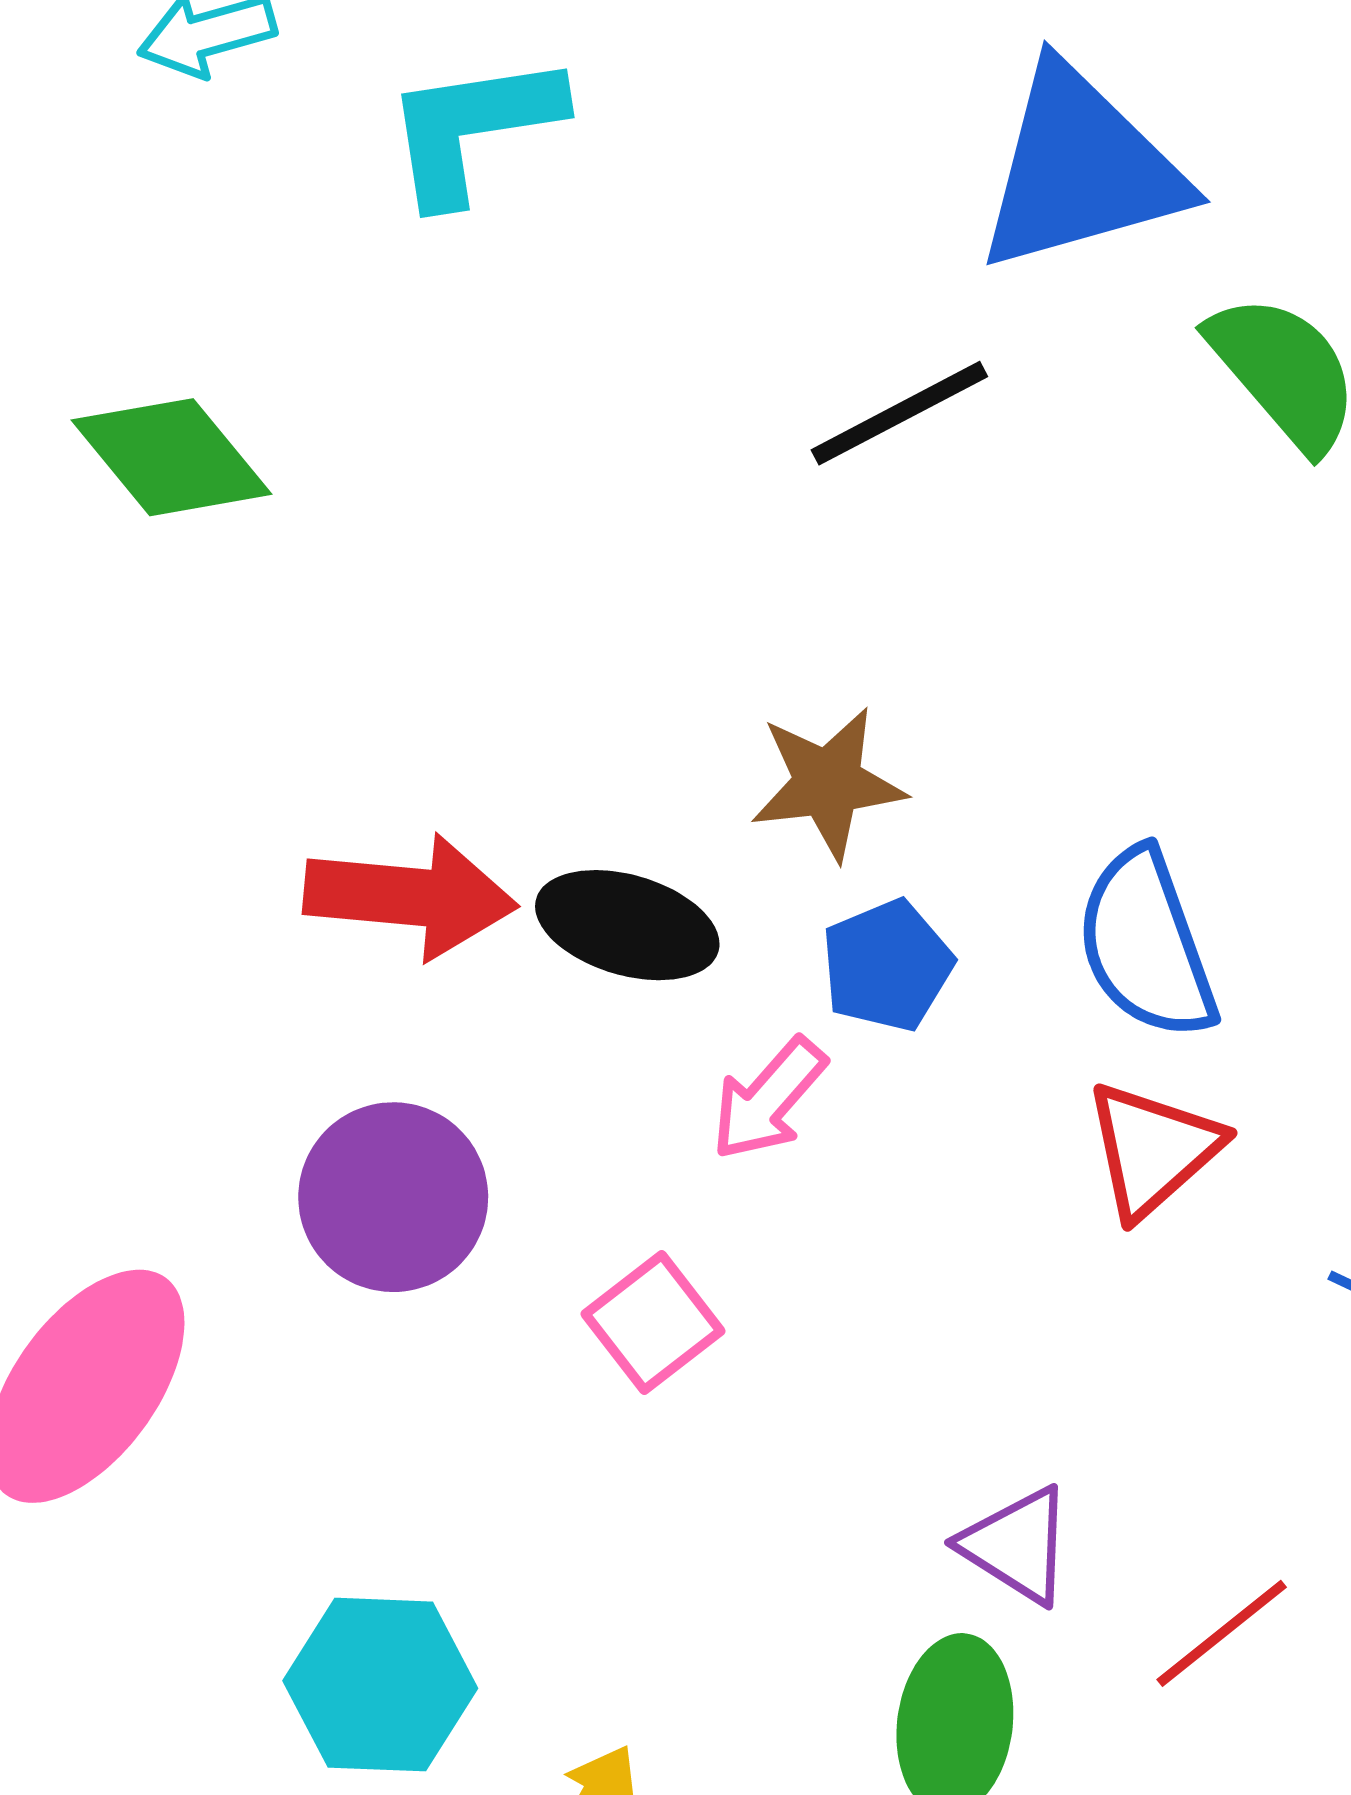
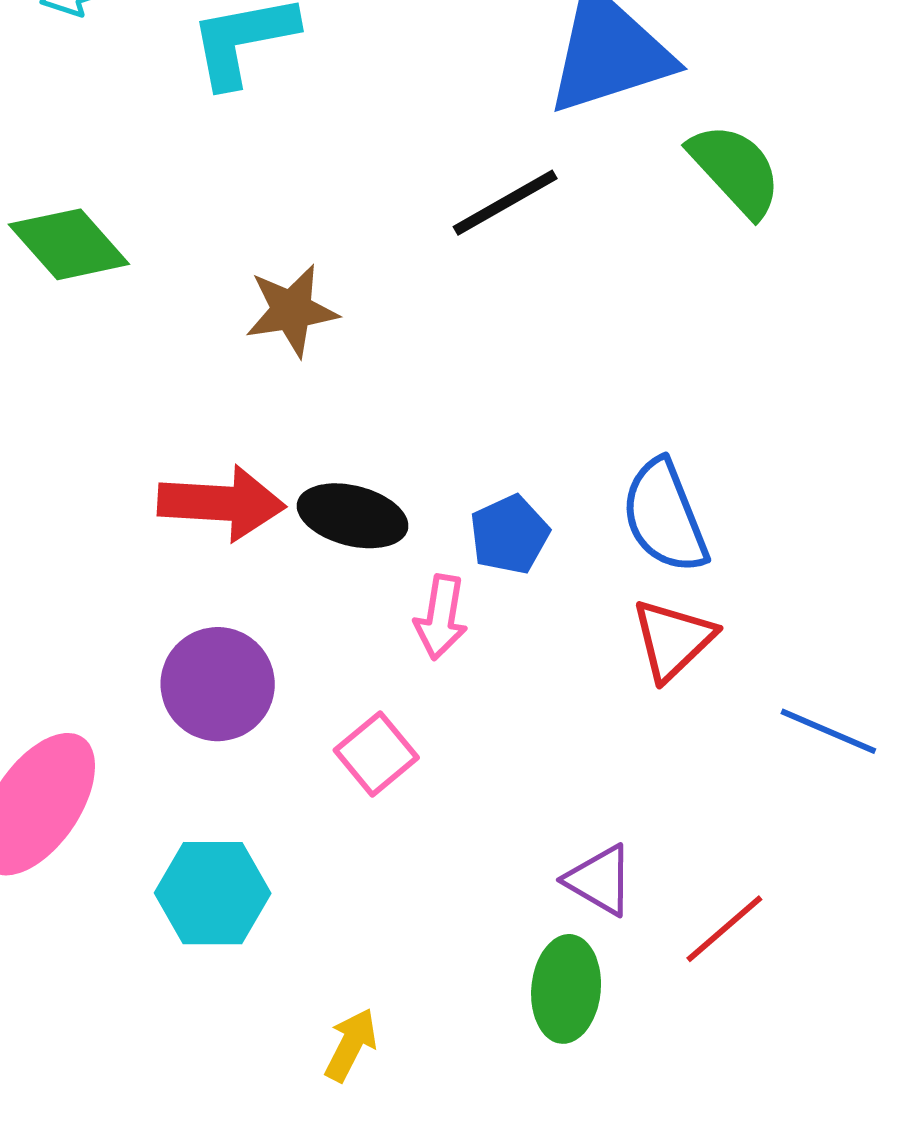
brown star: (828, 783) -> (292, 310), moved
pink arrow: (769, 1099) -> (441, 617), turned -30
cyan hexagon: (380, 1685) -> (213, 893), moved

